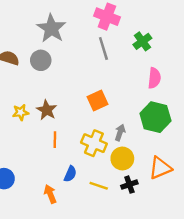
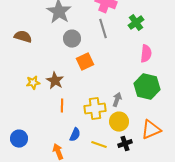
gray circle: (41, 60) -> (72, 39), moved
orange square: (98, 101) -> (85, 62), moved
yellow cross: (94, 143) -> (95, 109), turned -30

